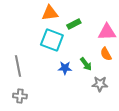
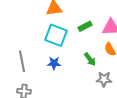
green rectangle: (74, 24) -> (85, 26), moved
blue star: (65, 68) -> (54, 63), moved

